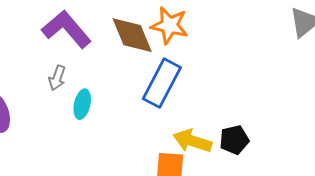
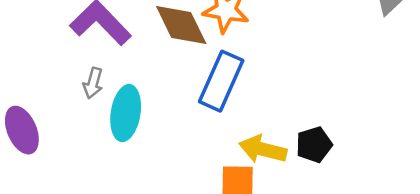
cyan ellipse: (82, 104) -> (126, 113), size x1.5

